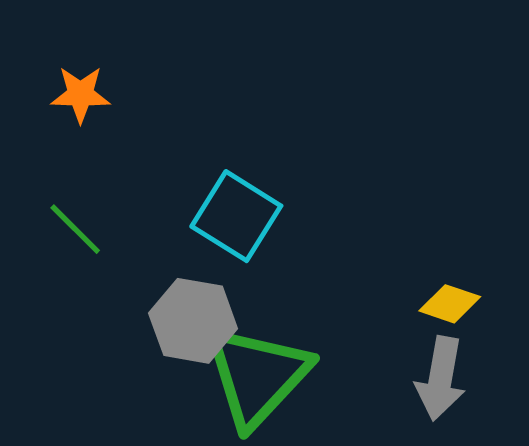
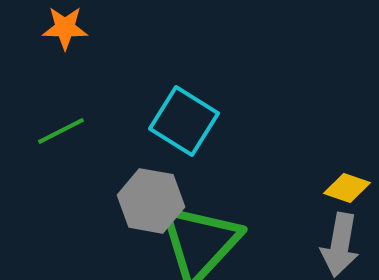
green line: (75, 229) -> (61, 131), turned -72

